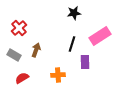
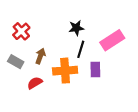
black star: (74, 13) -> (76, 28), moved
orange cross: (58, 75) -> (65, 71), moved, size x1.5
red semicircle: (22, 78) -> (35, 83), moved

